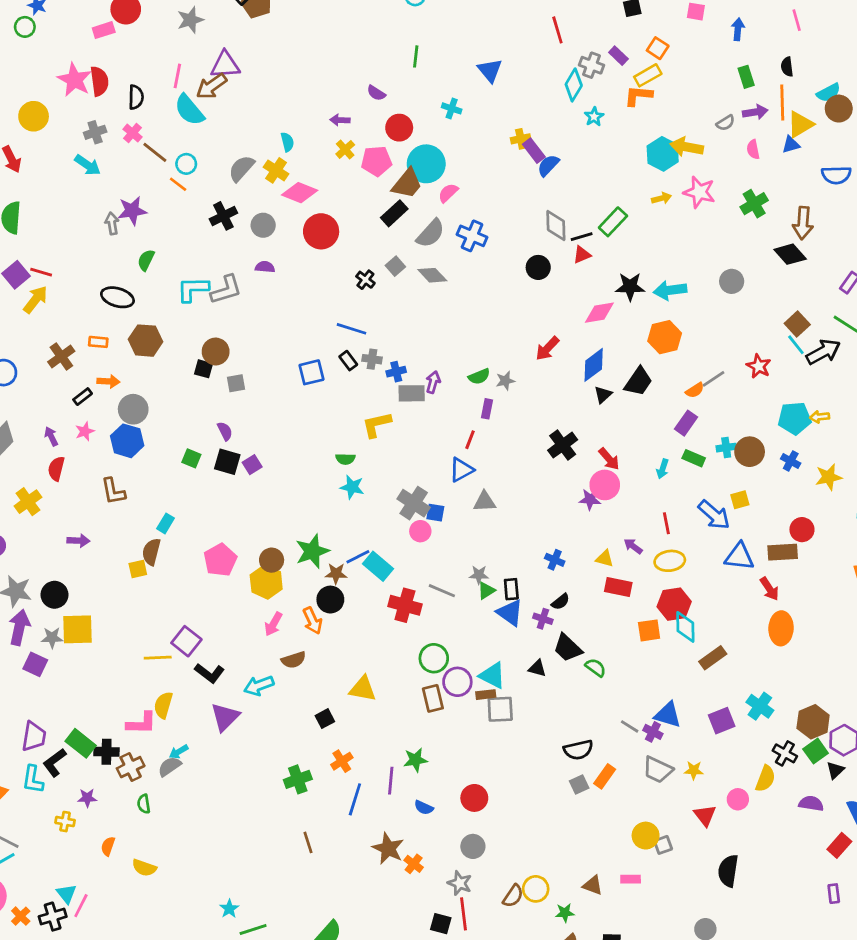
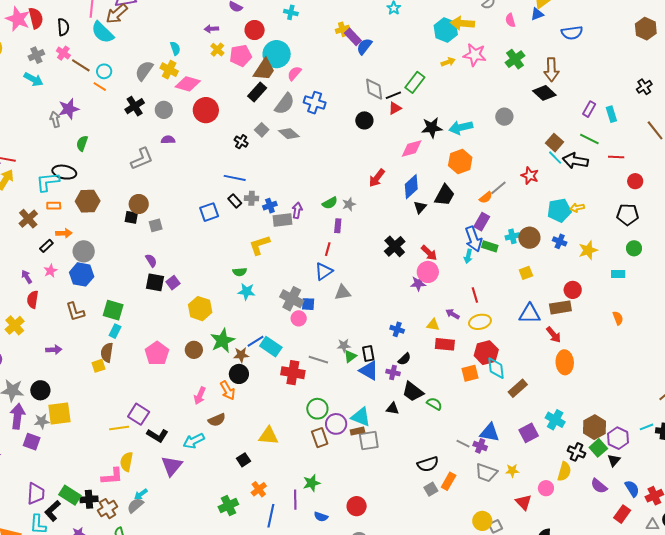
cyan L-shape: (193, 289) -> (48, 182), moved
black arrow: (823, 352) -> (575, 161), turned -135
green square: (191, 458) -> (113, 310), moved, size x1.5
blue arrow: (714, 515) -> (473, 239), moved, turned 35
yellow hexagon: (266, 582) -> (200, 309), moved
purple semicircle: (811, 803) -> (599, 486), turned -144

